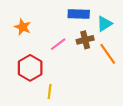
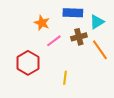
orange star: (23, 27) -> (42, 23), moved
yellow line: (50, 92) -> (65, 78), moved

